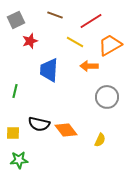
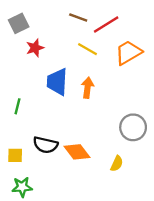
brown line: (55, 15) -> (78, 18), moved
orange arrow: (89, 66) -> (88, 88), moved, turned 96
gray circle: (107, 97) -> (133, 127), moved

